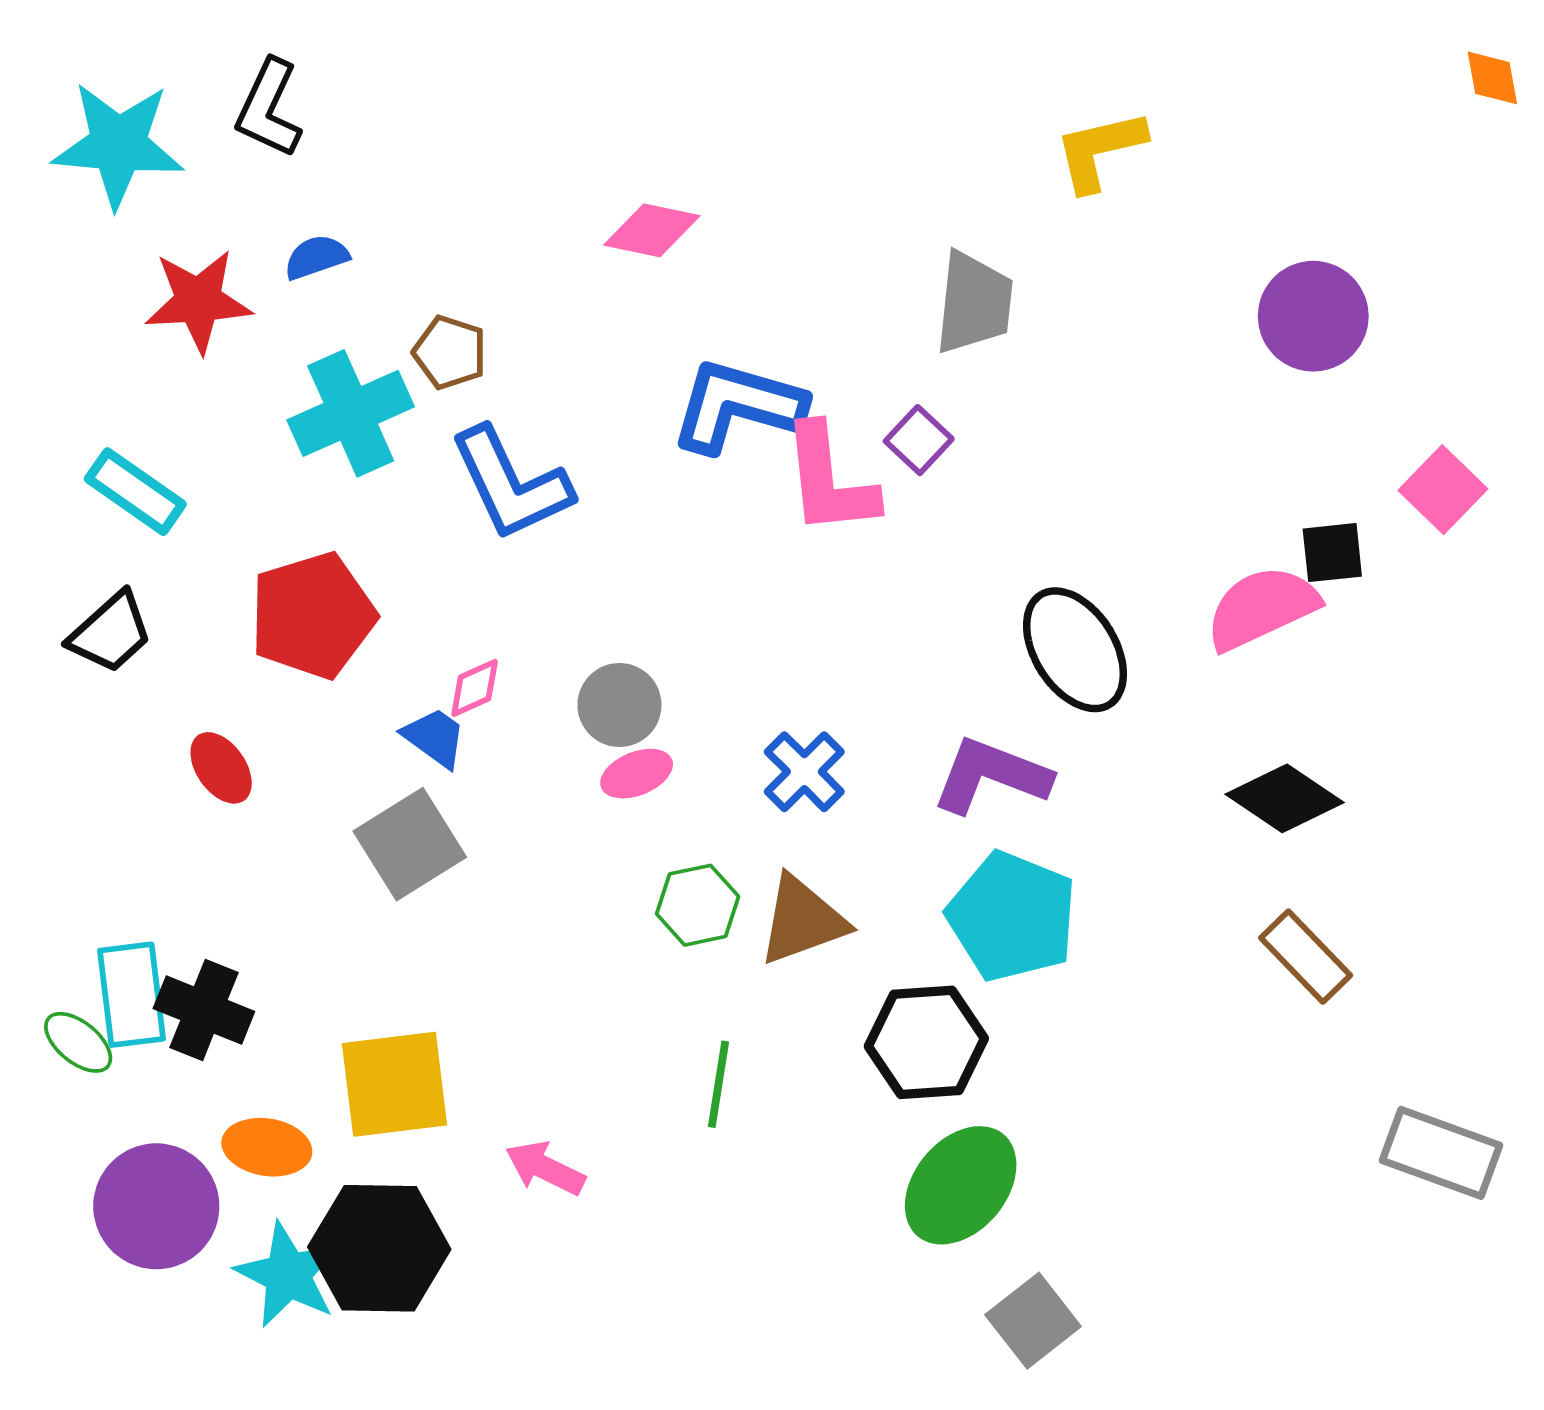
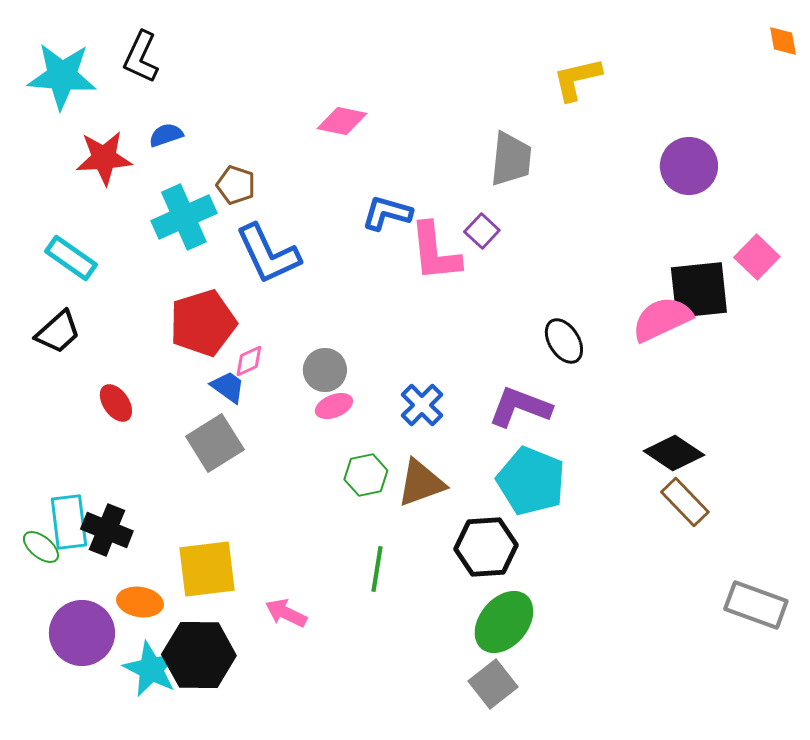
blue L-shape: (738, 406) -> (387, 213), size x0.7
black square: (1332, 553) -> (699, 290), size x1.8
red pentagon: (313, 615) -> (203, 323), moved
black ellipse: (1075, 650) -> (564, 341), size x0.7
black diamond: (1285, 798) -> (674, 453), moved
gray square: (1033, 1321) -> (493, 684), moved

